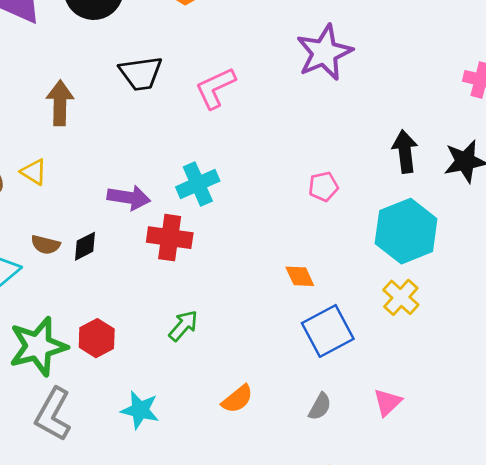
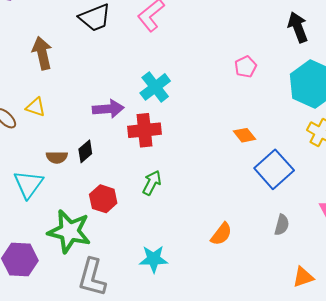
green arrow: (183, 326) -> (152, 183), moved
red hexagon: (97, 338) -> (103, 199), moved
green star: (38, 346) -> (69, 231), turned -30

